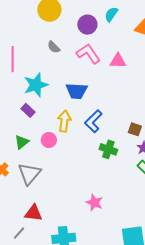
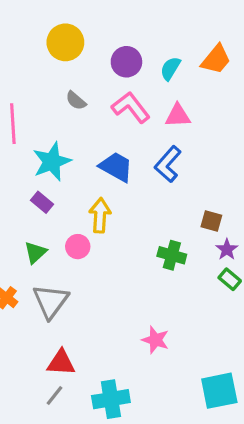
cyan semicircle: (111, 14) -> (170, 68), moved
blue trapezoid: (77, 91) -> (116, 167), turned -150
blue L-shape: (93, 121) -> (168, 164), moved
gray line: (19, 233) -> (54, 395), moved

